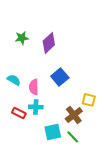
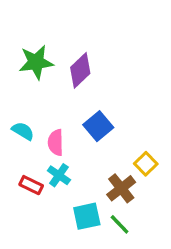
green star: (22, 38) -> (36, 62), size x1.5
yellow square: (89, 100) -> (146, 164), turned 32
cyan cross: (36, 107) -> (59, 175), turned 32

